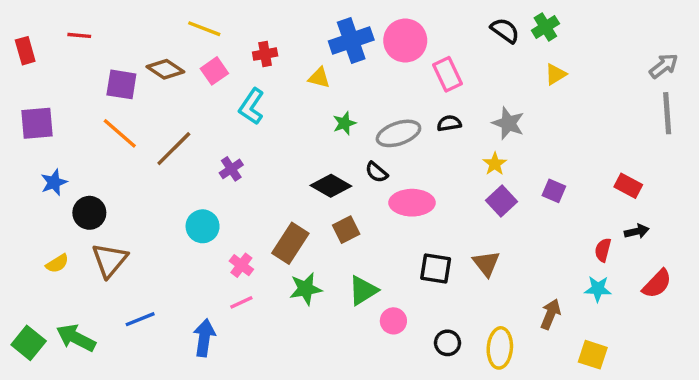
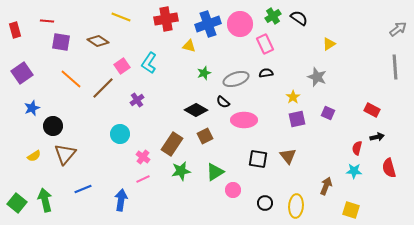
green cross: (545, 27) -> (273, 16), moved
red cross: (265, 54) -> (166, 19), moved, size x1.6
gray arrow: (664, 66) -> (398, 29), moved
pink square: (214, 71) -> (122, 66), moved
purple square: (121, 84) -> (61, 42), moved
purple square: (37, 123) -> (22, 73), turned -30
gray star: (508, 123) -> (317, 77), moved
purple square: (502, 201) -> (297, 119), turned 30
red semicircle: (657, 284) -> (389, 168), turned 120
green arrow: (76, 338) -> (45, 200), turned 50

